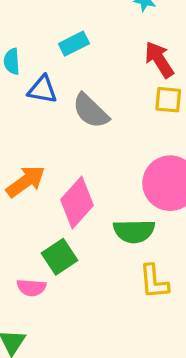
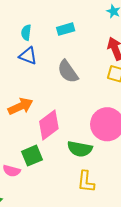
blue triangle: (42, 89) -> (28, 56), moved

